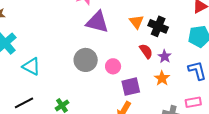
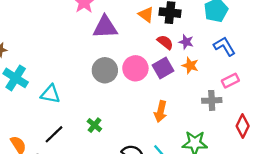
pink circle: (113, 66) -> (135, 68), size x1.5
purple square: (131, 87) -> (163, 68), moved

